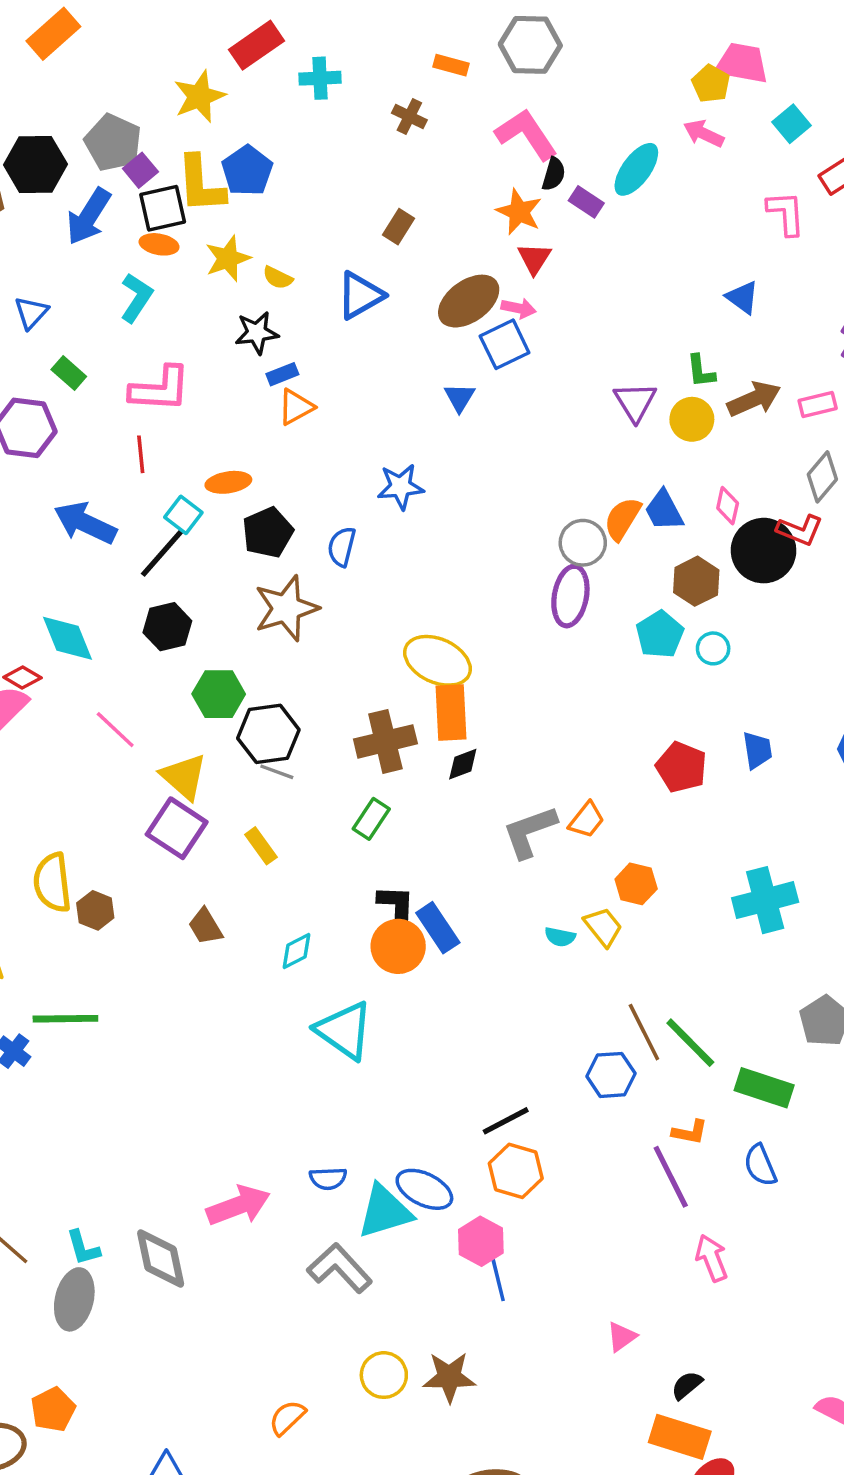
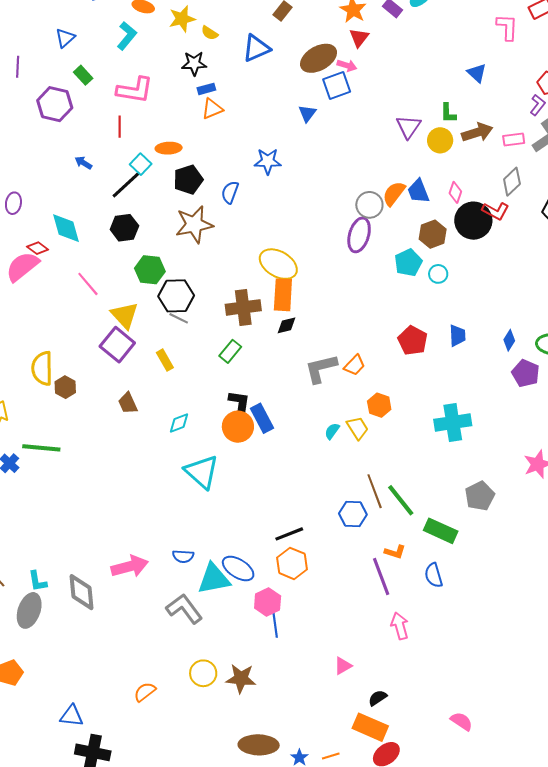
blue arrow: (85, 523) -> (83, 163), size x0.5
cyan semicircle: (560, 937) -> (332, 431), turned 108

